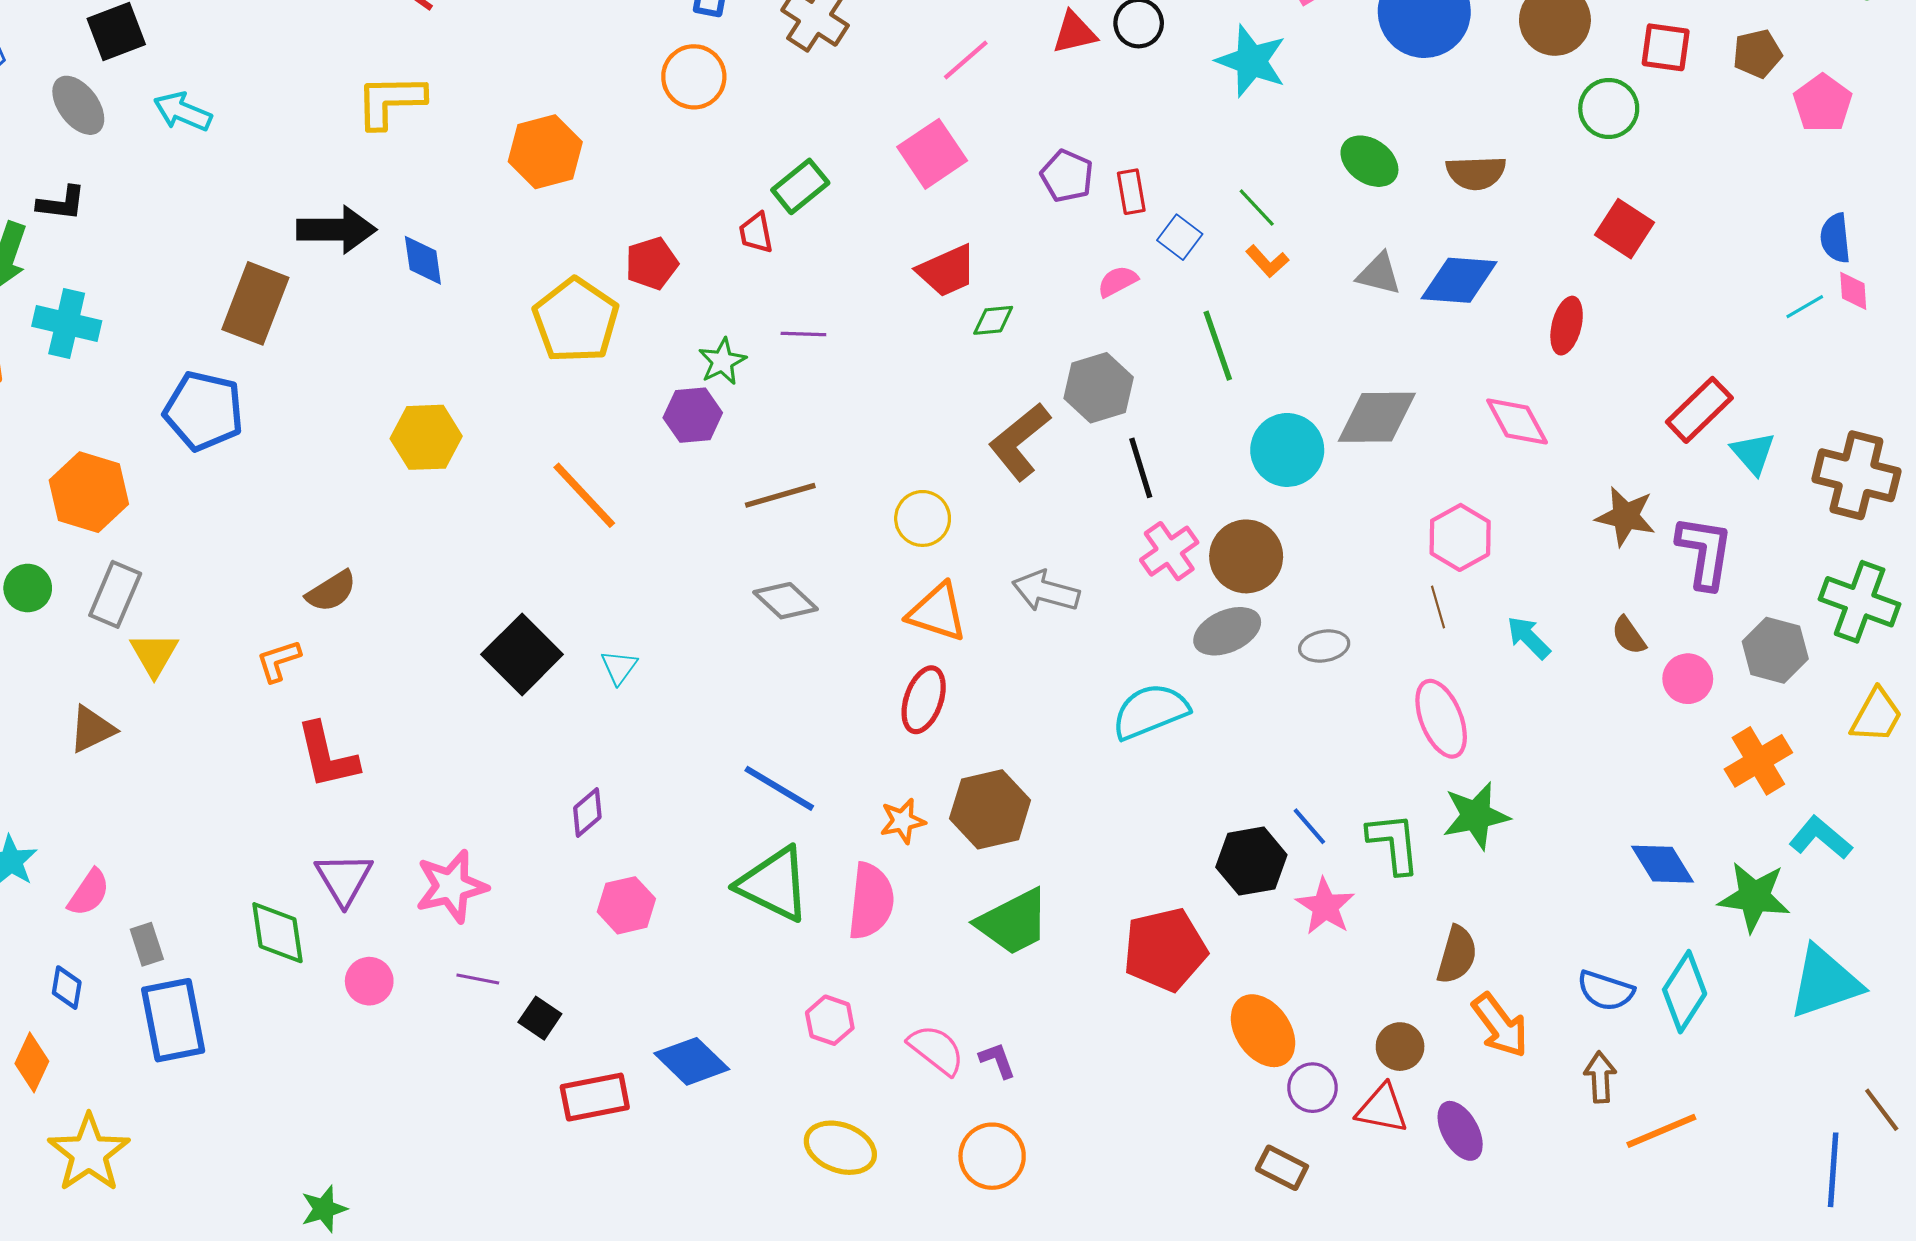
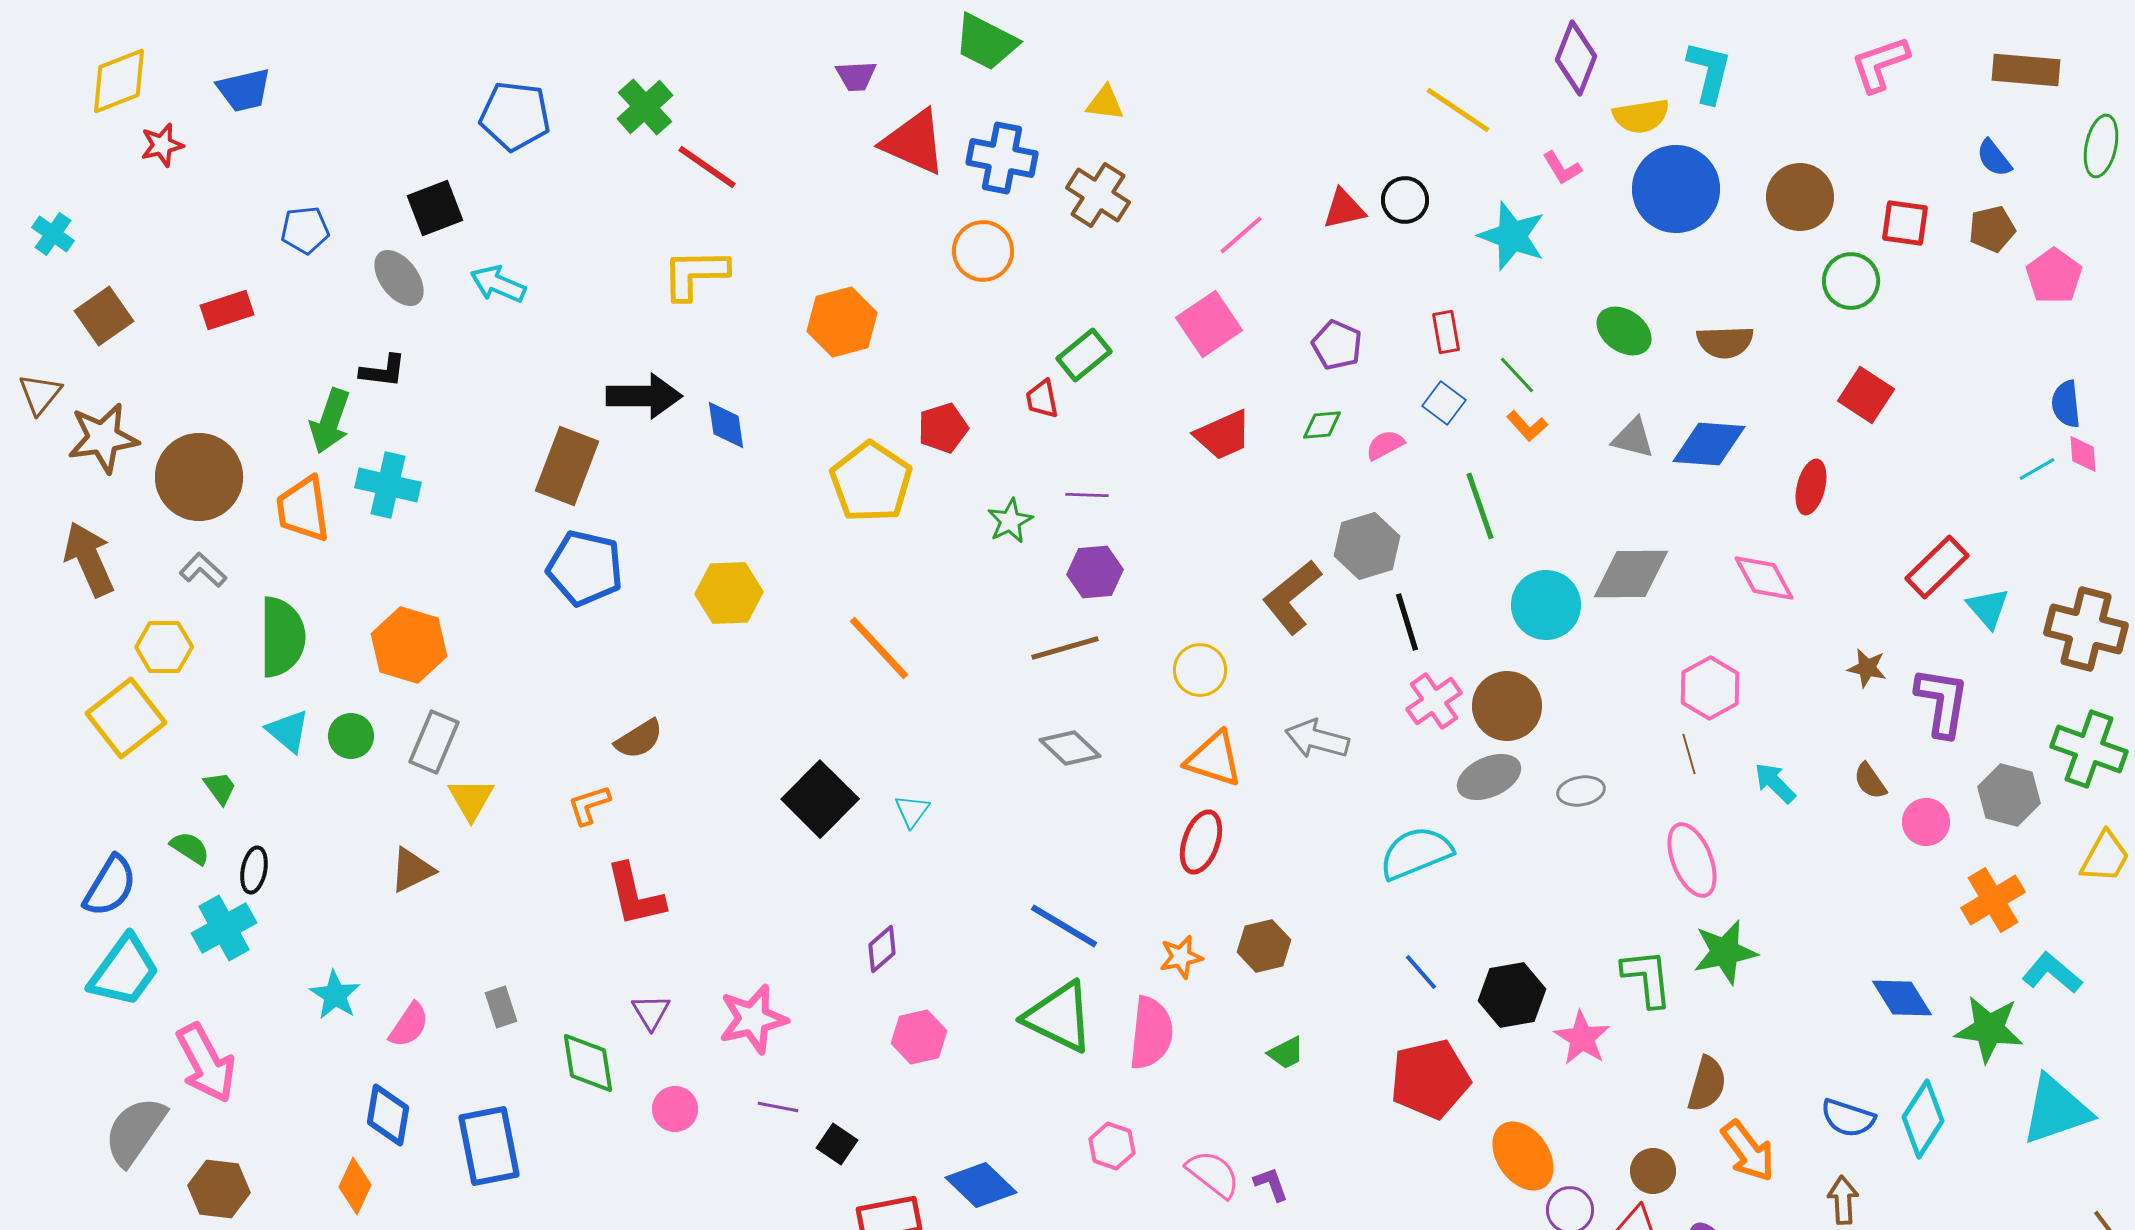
red rectangle: (1131, 192) -> (1446, 332), moved
green diamond: (993, 320) -> (1322, 425), moved
blue pentagon: (204, 411) -> (585, 568), moved
purple hexagon: (693, 415) -> (1095, 572), moved
brown star: (1626, 516) -> (1867, 668), size x0.7
brown hexagon: (990, 809) -> (1264, 946), size x0.7
blue line: (1309, 826) -> (1421, 972), moved
purple triangle: (344, 879) -> (651, 1012), size x0.7
green trapezoid: (1013, 922) -> (1286, 1053), size x0.5
gray rectangle: (147, 944) -> (501, 1007), moved
blue diamond: (67, 988) -> (388, 1115), size x1.5

